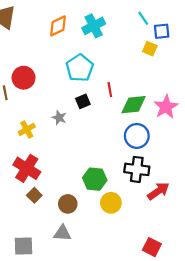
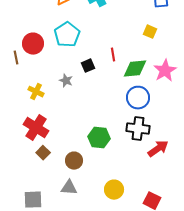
yellow square: (150, 49) -> (150, 32), moved
cyan pentagon: (80, 68) -> (67, 35), moved
yellow cross: (27, 129) -> (36, 92), turned -35
yellow circle: (111, 203) -> (114, 190), moved

